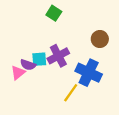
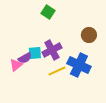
purple semicircle: (28, 65) -> (25, 58), turned -48
yellow line: (71, 93) -> (57, 71), moved, turned 30

